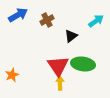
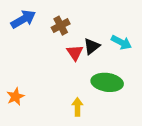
cyan arrow: (96, 21) -> (121, 42), moved, turned 63
red triangle: (58, 66) -> (75, 53), moved, size x0.6

